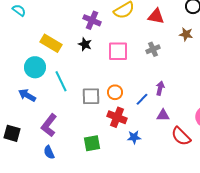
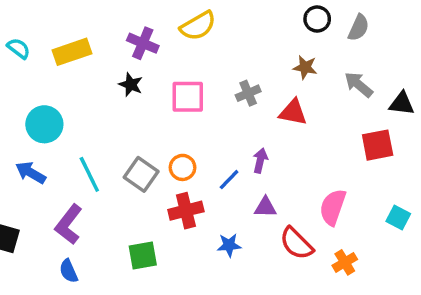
cyan semicircle: (19, 10) -> (19, 48), moved
red triangle: (156, 16) -> (293, 112), moved
yellow rectangle: (51, 43) -> (72, 52), moved, turned -50
cyan line: (61, 81) -> (89, 174), moved
gray square: (91, 96) -> (141, 174), turned 36
red cross: (117, 117) -> (186, 211), turned -36
blue star: (134, 137) -> (229, 245), moved

